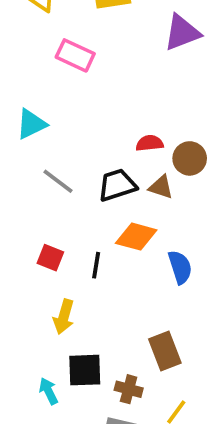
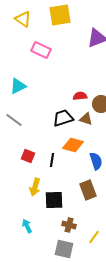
gray line: (58, 181) -> (14, 120), moved
brown rectangle: (165, 351) -> (88, 190), moved
black square: (85, 370) -> (54, 200), moved

